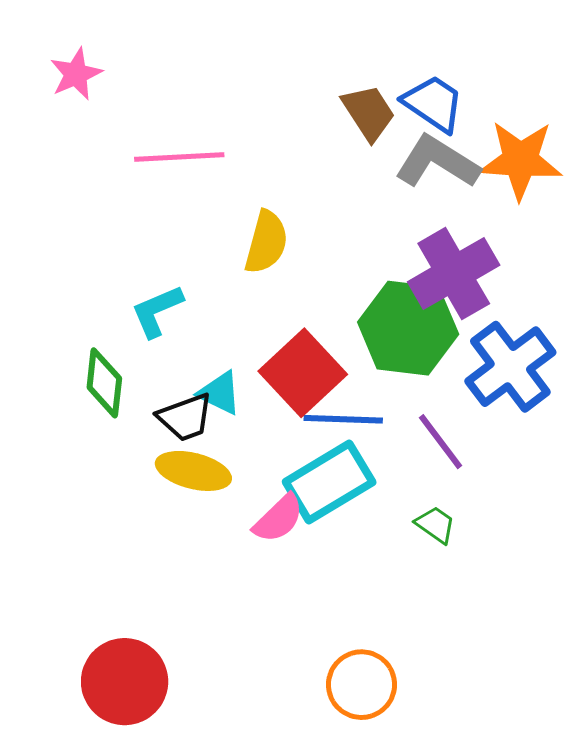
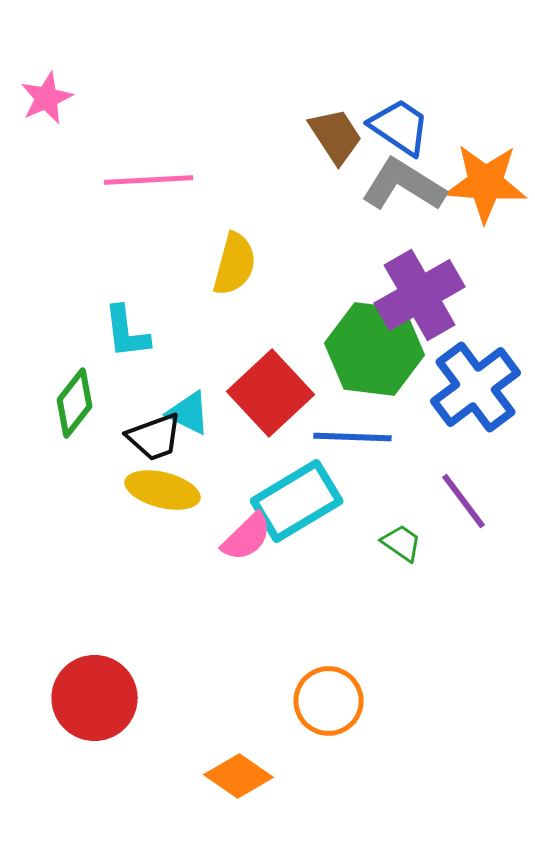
cyan L-shape: (157, 311) -> (127, 332), turned -74
green diamond: (104, 383) -> (75, 403), turned 32
blue line: (343, 419) -> (353, 437), moved
purple line: (440, 442) -> (464, 501), moved

